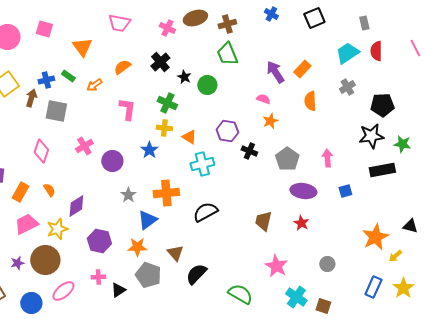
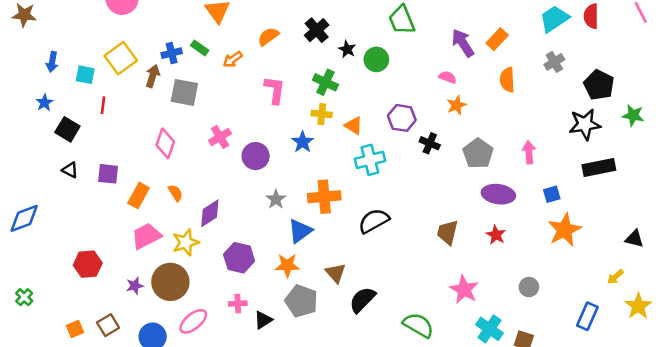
black pentagon: (382, 105) -> (599, 85), turned 30
green star: (402, 144) -> (633, 115), moved
orange star: (375, 237) -> (565, 230), moved
yellow star: (403, 288) -> (638, 306), moved

